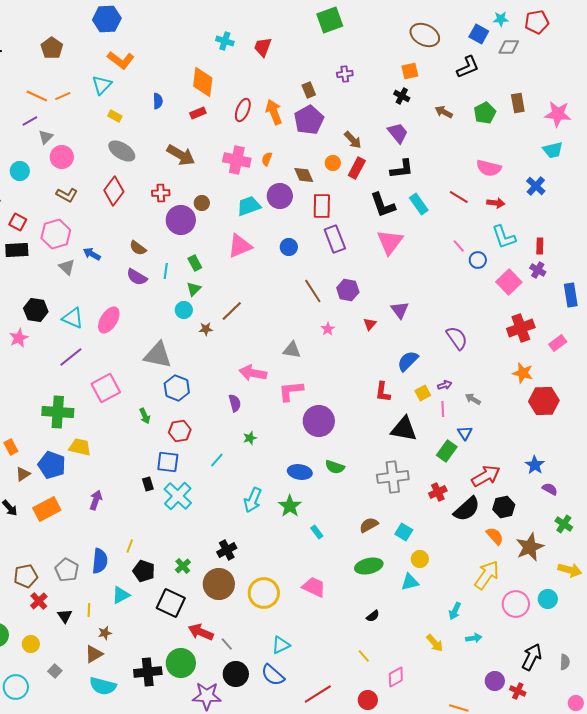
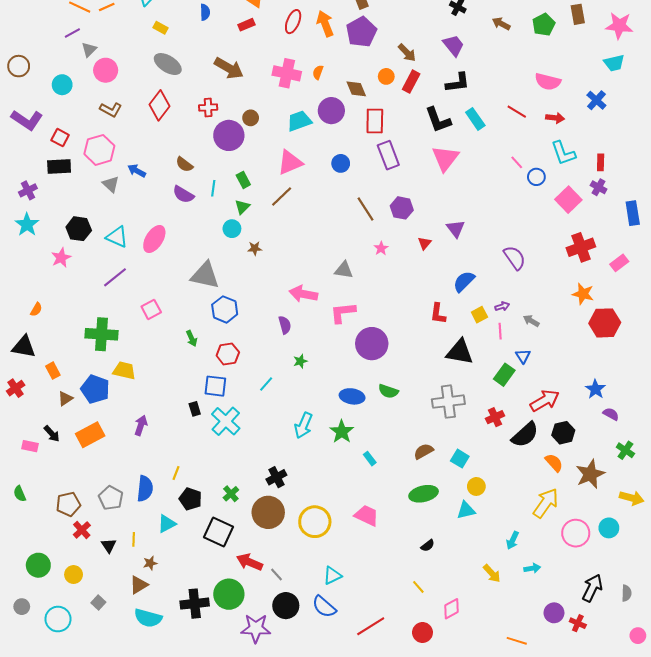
brown line: (232, 311) -> (282, 197), moved
pink square: (106, 388) -> (151, 309), size x0.7

